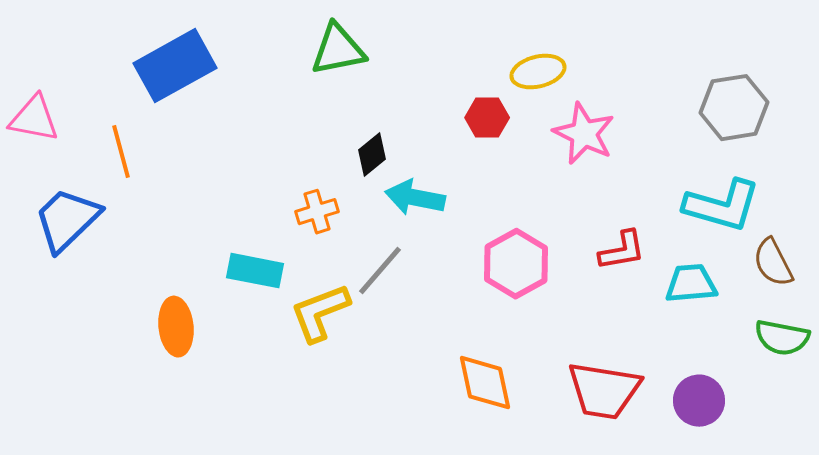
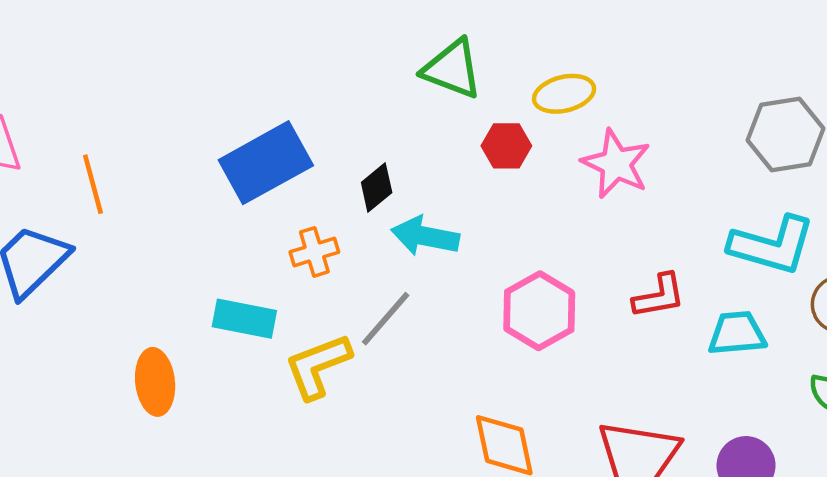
green triangle: (338, 50) -> (452, 69), moved, turned 32
blue rectangle: (175, 66) -> (266, 163), moved

